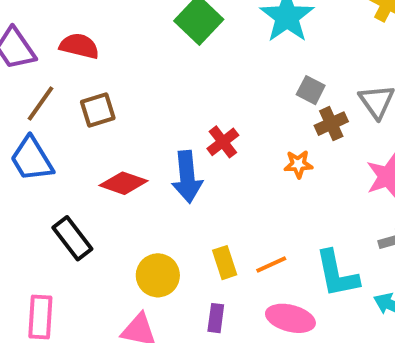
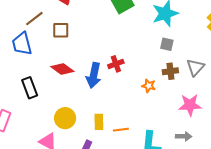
gray square: (311, 90) -> (167, 44), moved, turned -32

